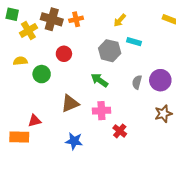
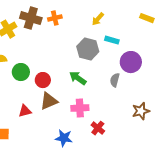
red circle: (64, 54) -> (43, 80), moved
purple circle: (160, 80) -> (131, 62), moved
red triangle: (34, 121) -> (25, 111), moved
blue star: (74, 141) -> (64, 138), moved

